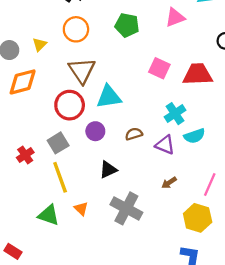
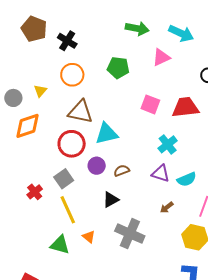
brown triangle: (82, 71) -> (80, 112), turned -40
brown semicircle: (134, 134) -> (122, 171), moved
cyan semicircle: (194, 136) -> (187, 179), moved

